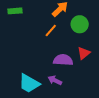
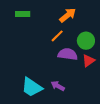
green circle: (80, 24) -> (86, 41), moved
purple semicircle: (63, 60) -> (68, 54), moved

